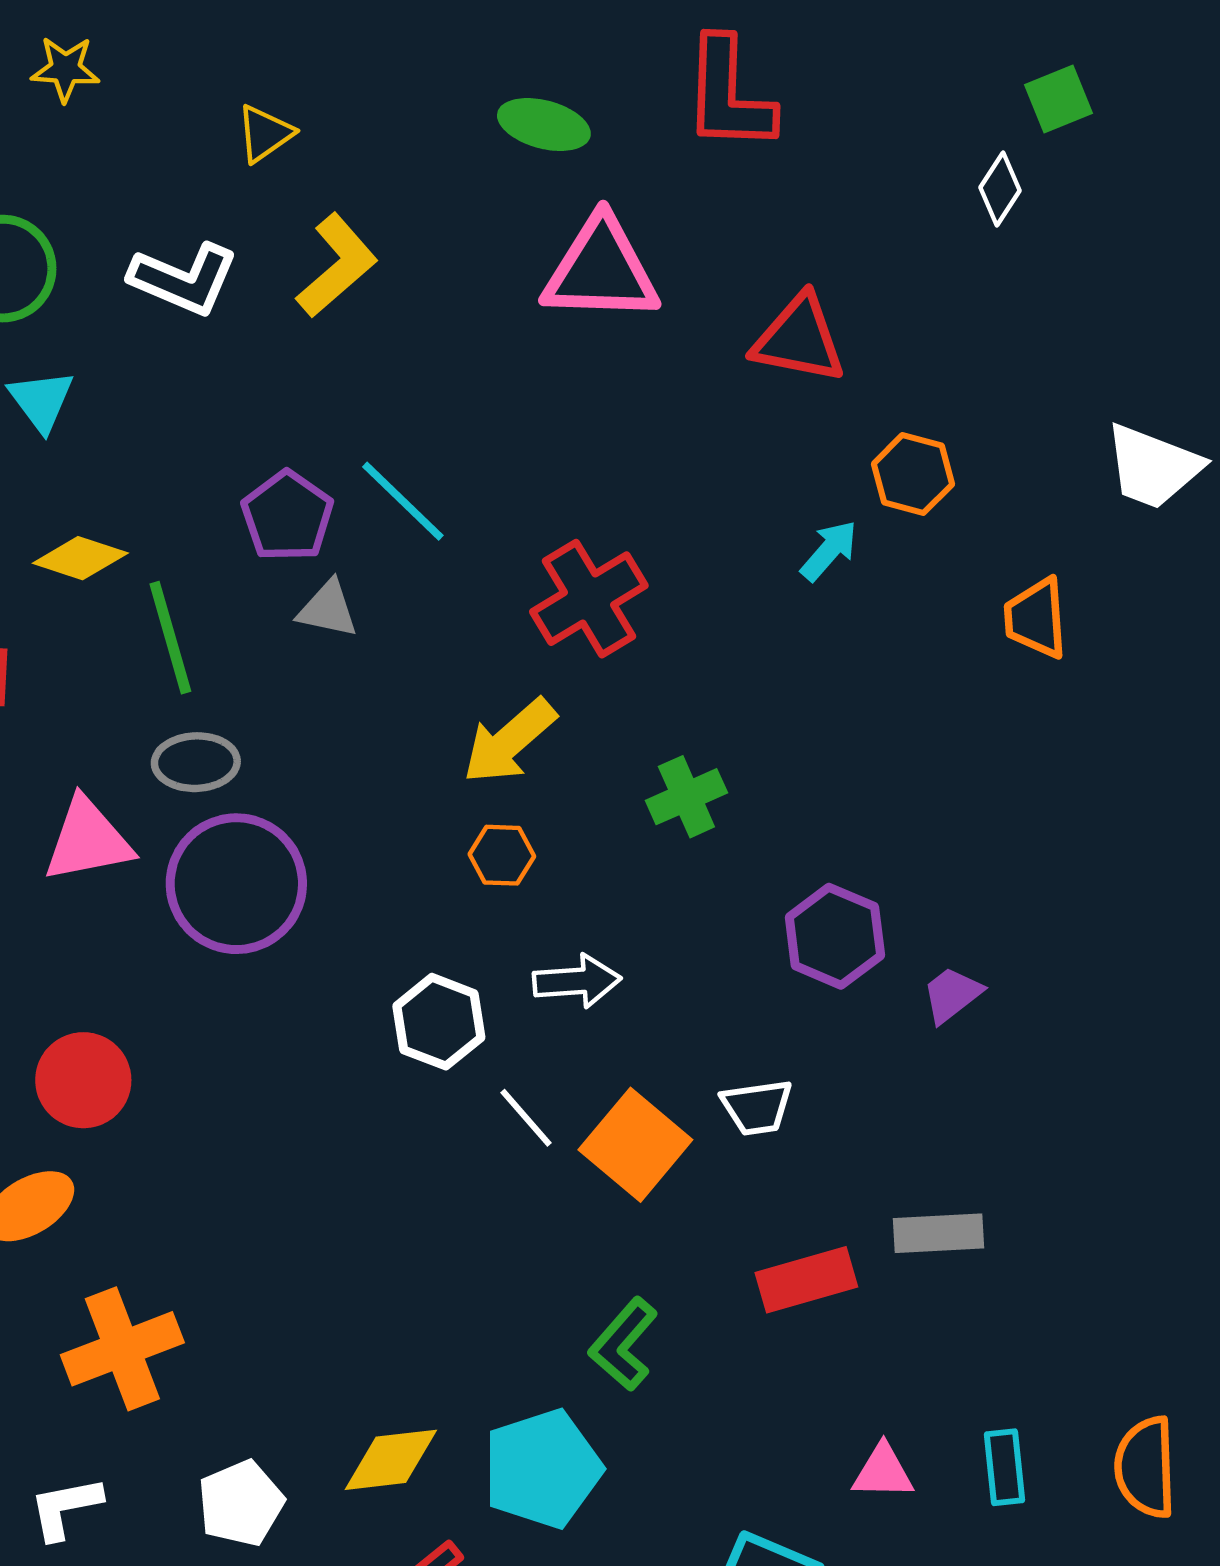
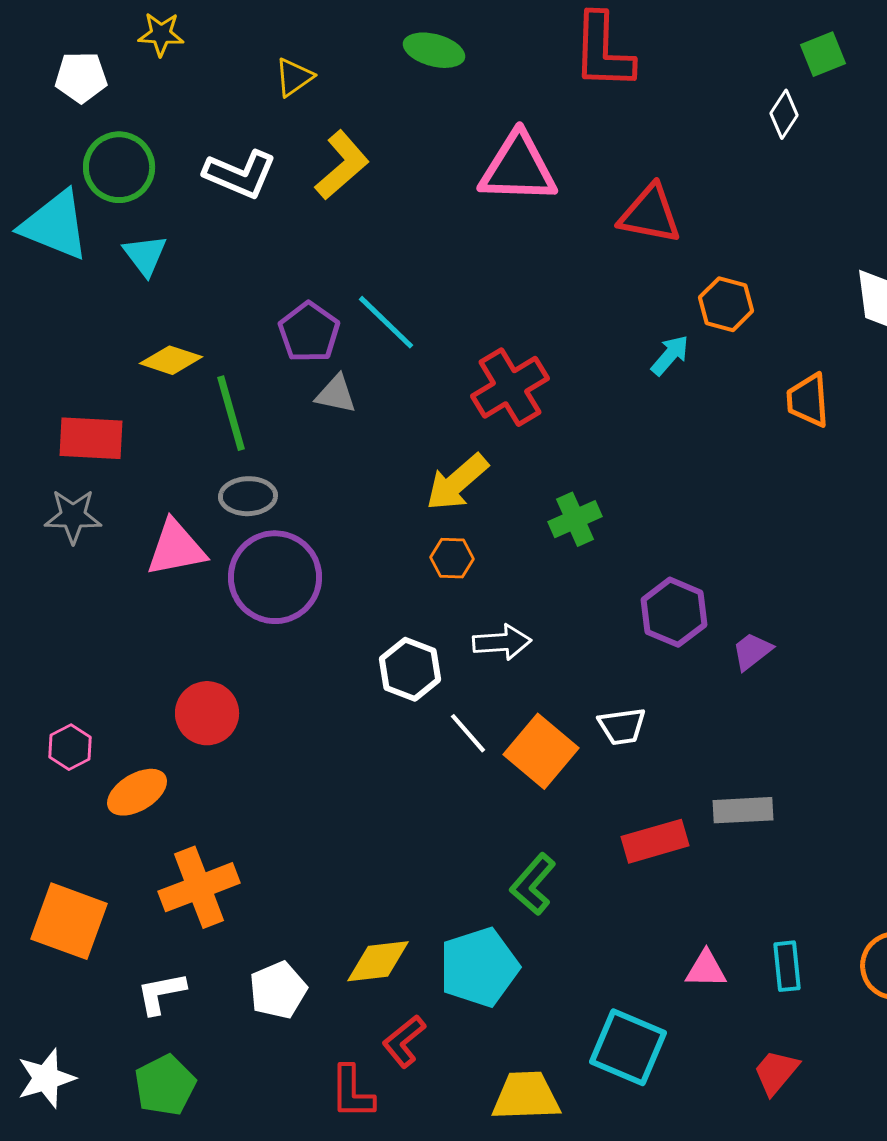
green ellipse: (544, 125) -> (434, 50), moved
red circle: (83, 1080) -> (207, 713), moved

